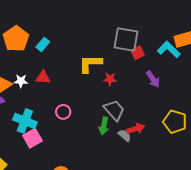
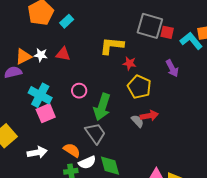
red square: (138, 53) -> (167, 32), moved, turned 32
gray trapezoid: (114, 110) -> (95, 133), moved
yellow pentagon: (175, 122) -> (139, 87), moved
green arrow: (104, 126) -> (102, 107), moved, size x1.5

